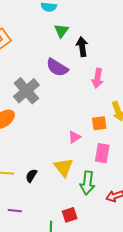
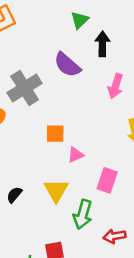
orange square: (99, 123) -> (55, 134), moved

